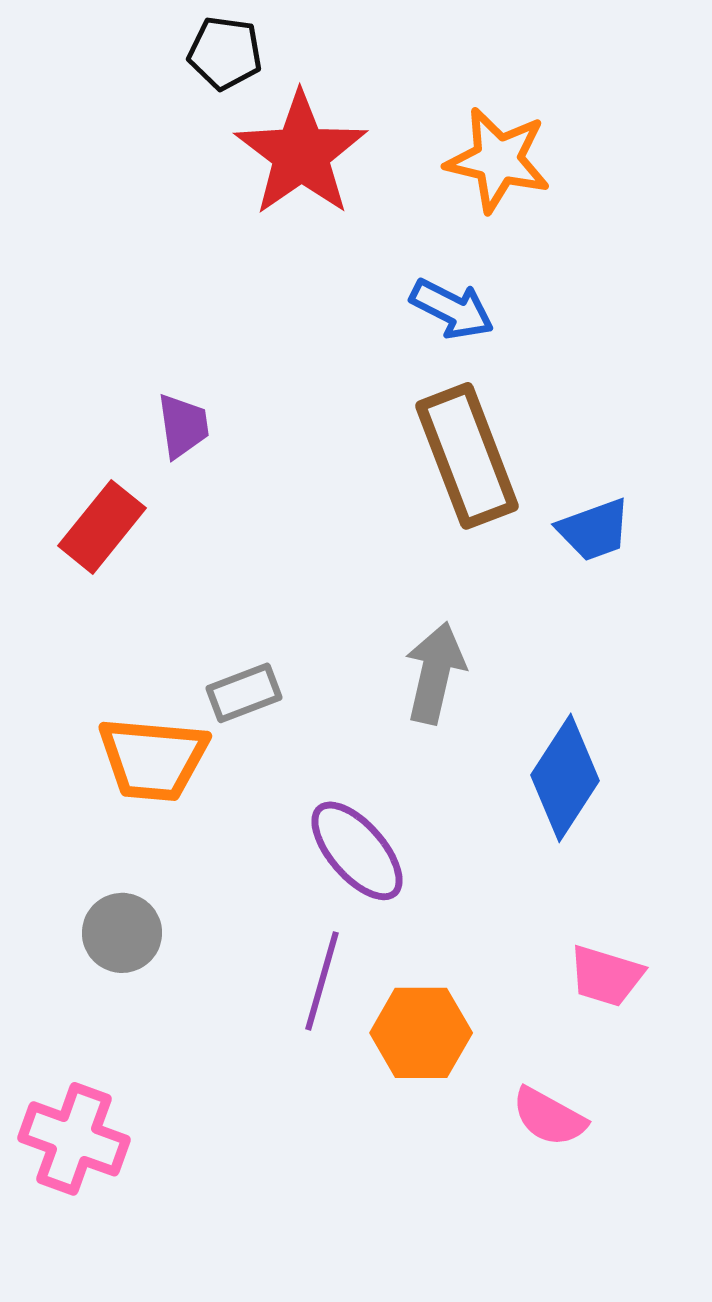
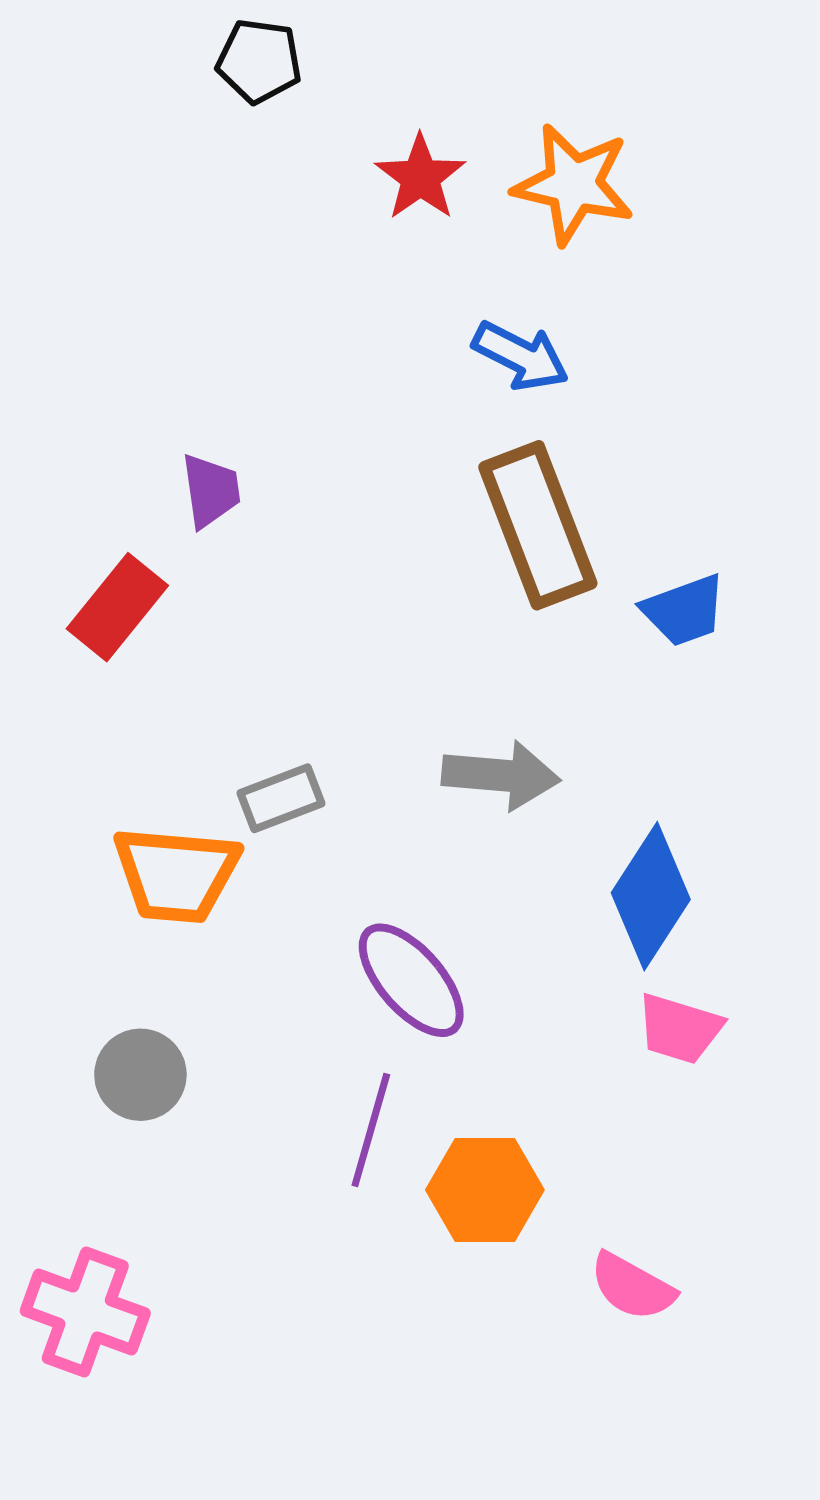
red star: (301, 154) -> (420, 177), moved, size x0.6
gray arrow: (435, 673) -> (501, 775), turned 82
pink trapezoid: (606, 976) -> (680, 1029), moved

